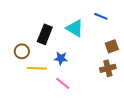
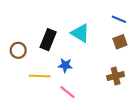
blue line: (101, 16) -> (119, 19), moved
brown square: (112, 46) -> (120, 42), moved
brown circle: (22, 51) -> (18, 50), moved

